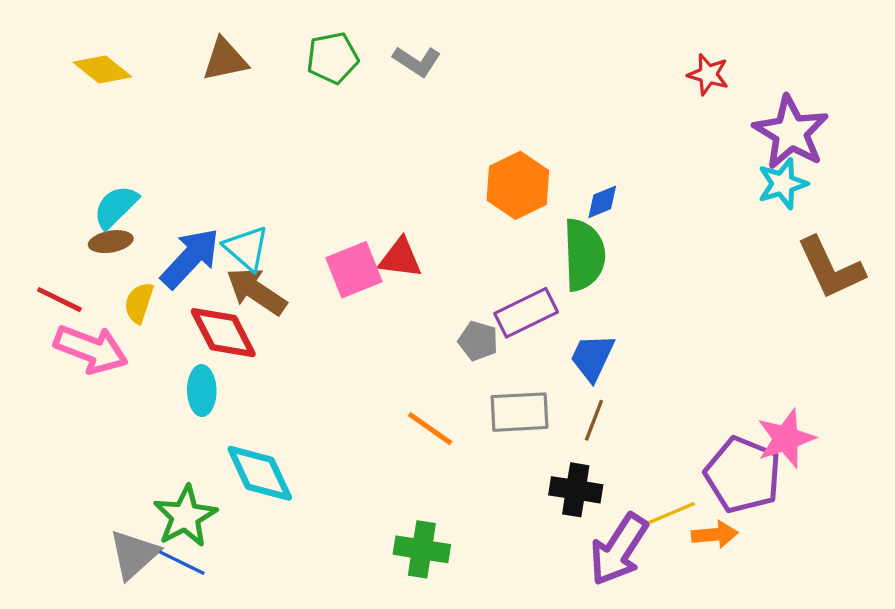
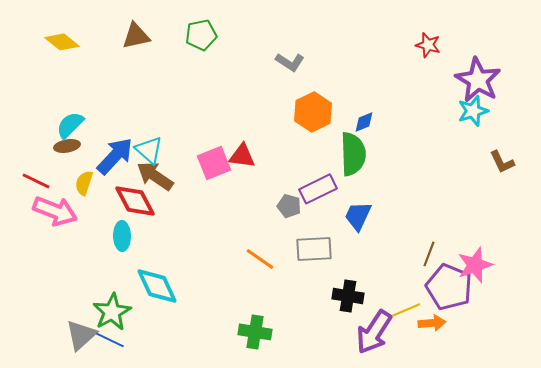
gray L-shape: (417, 61) -> (290, 62), moved
brown L-shape: (831, 268) -> (502, 162), size x0.6
brown line: (594, 420) -> (429, 254), moved

